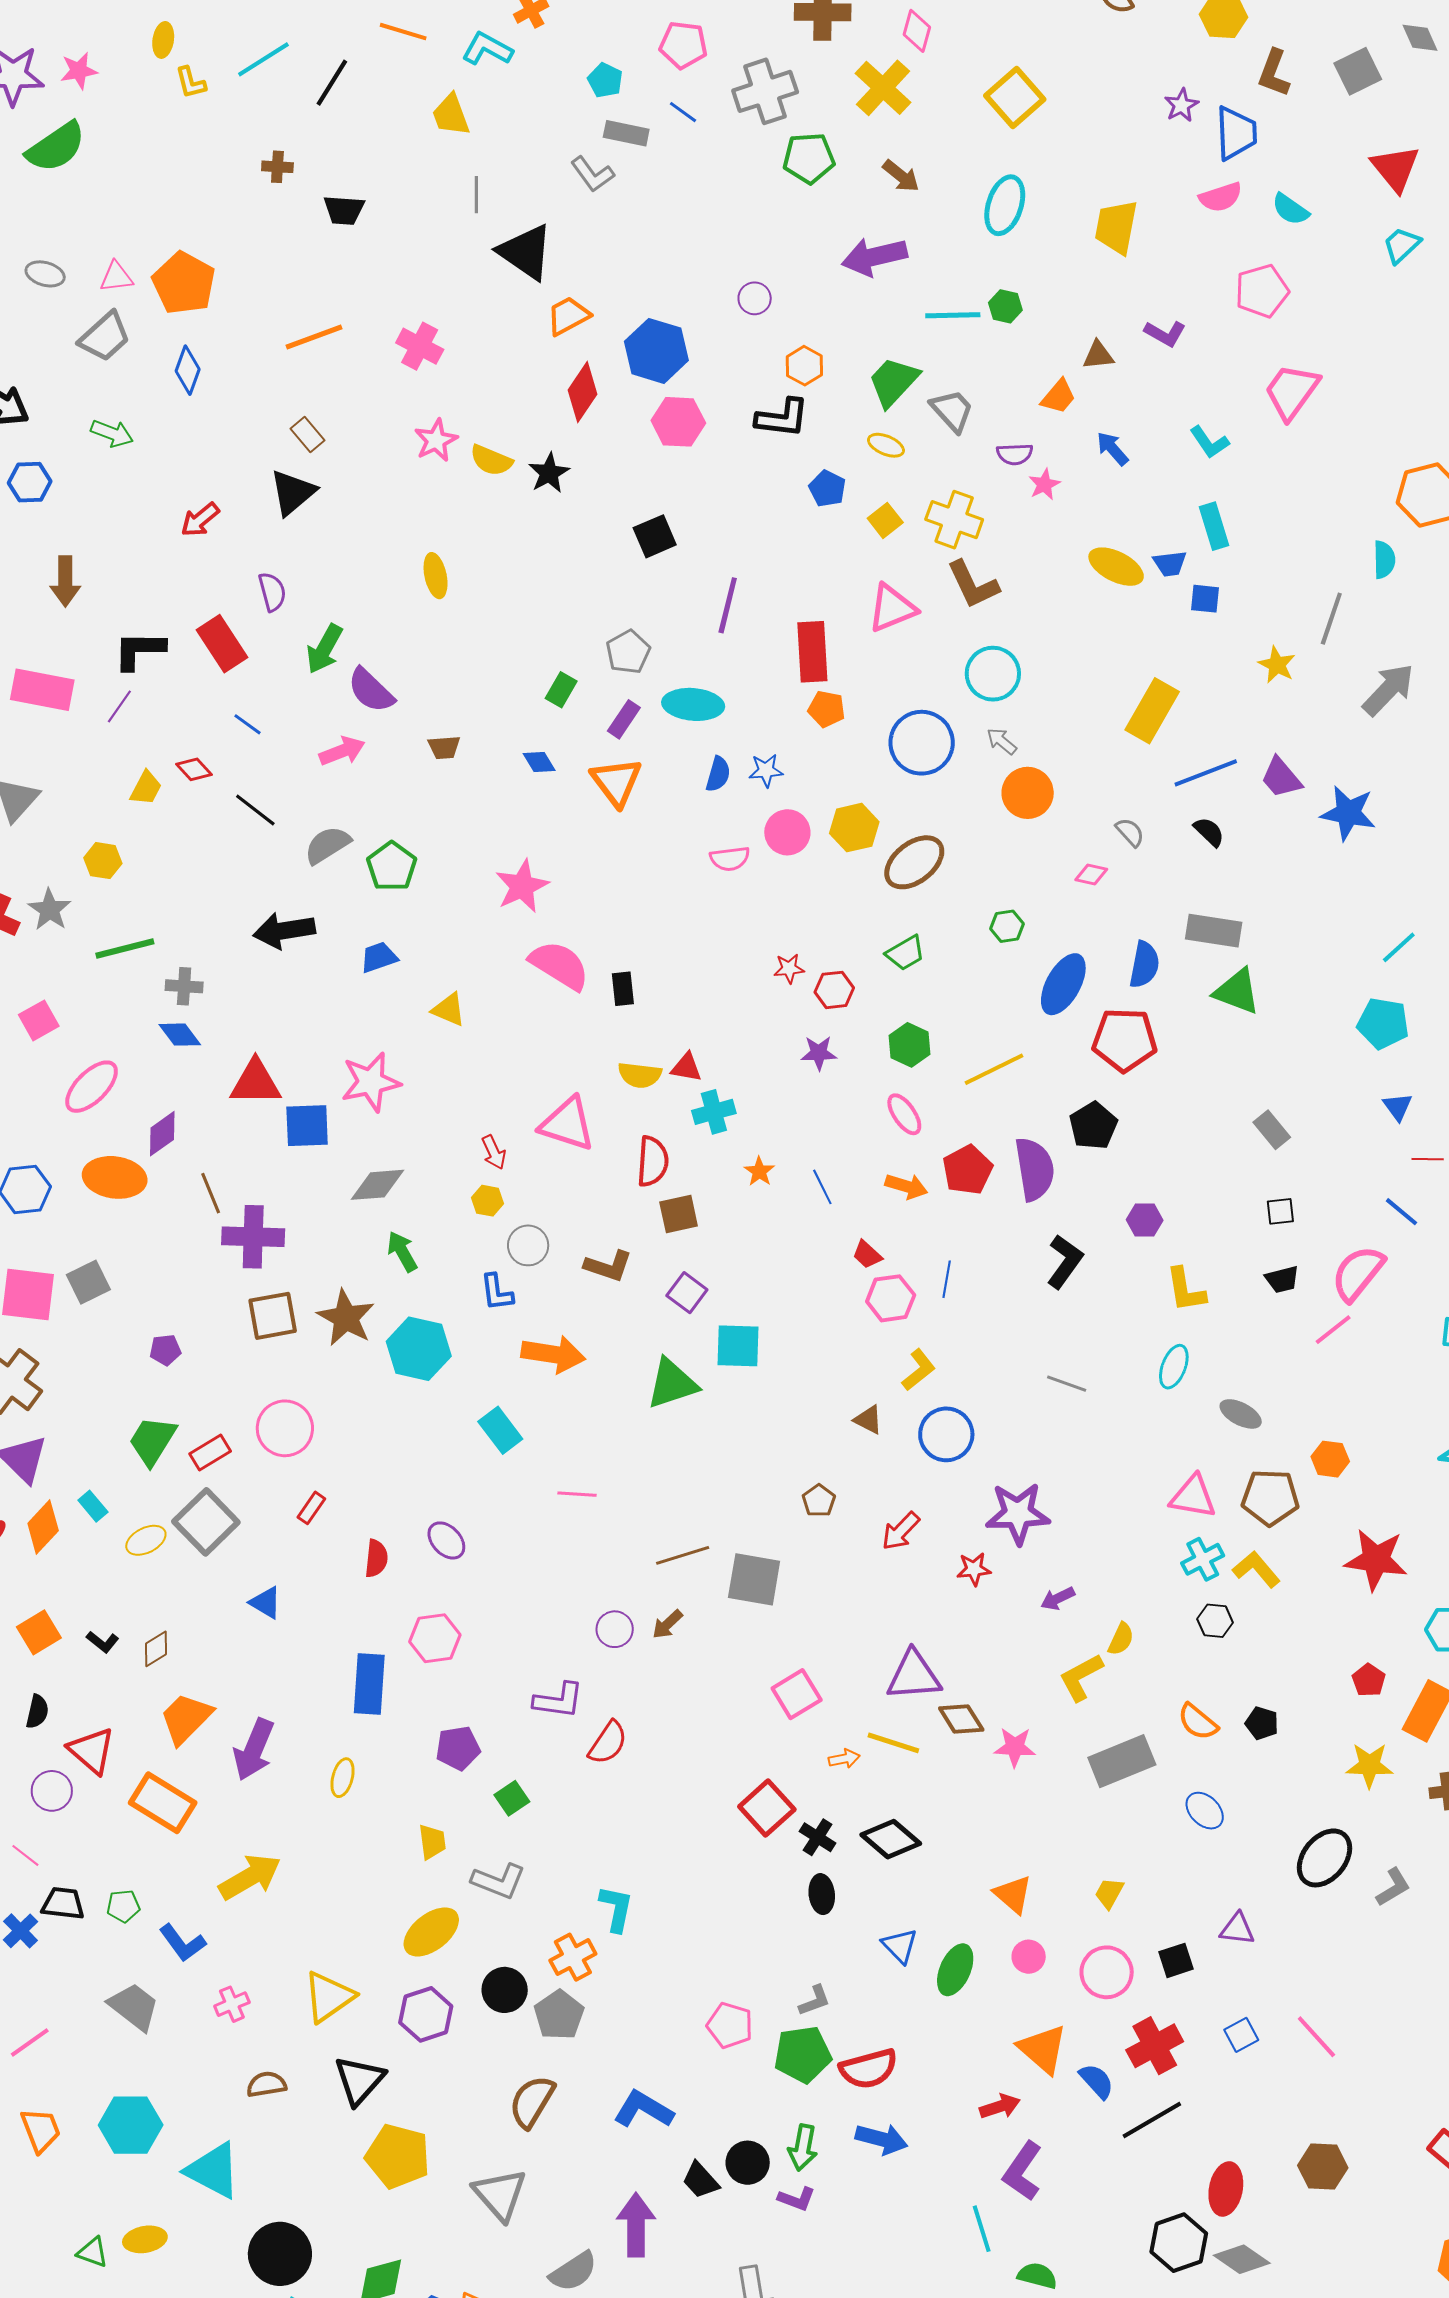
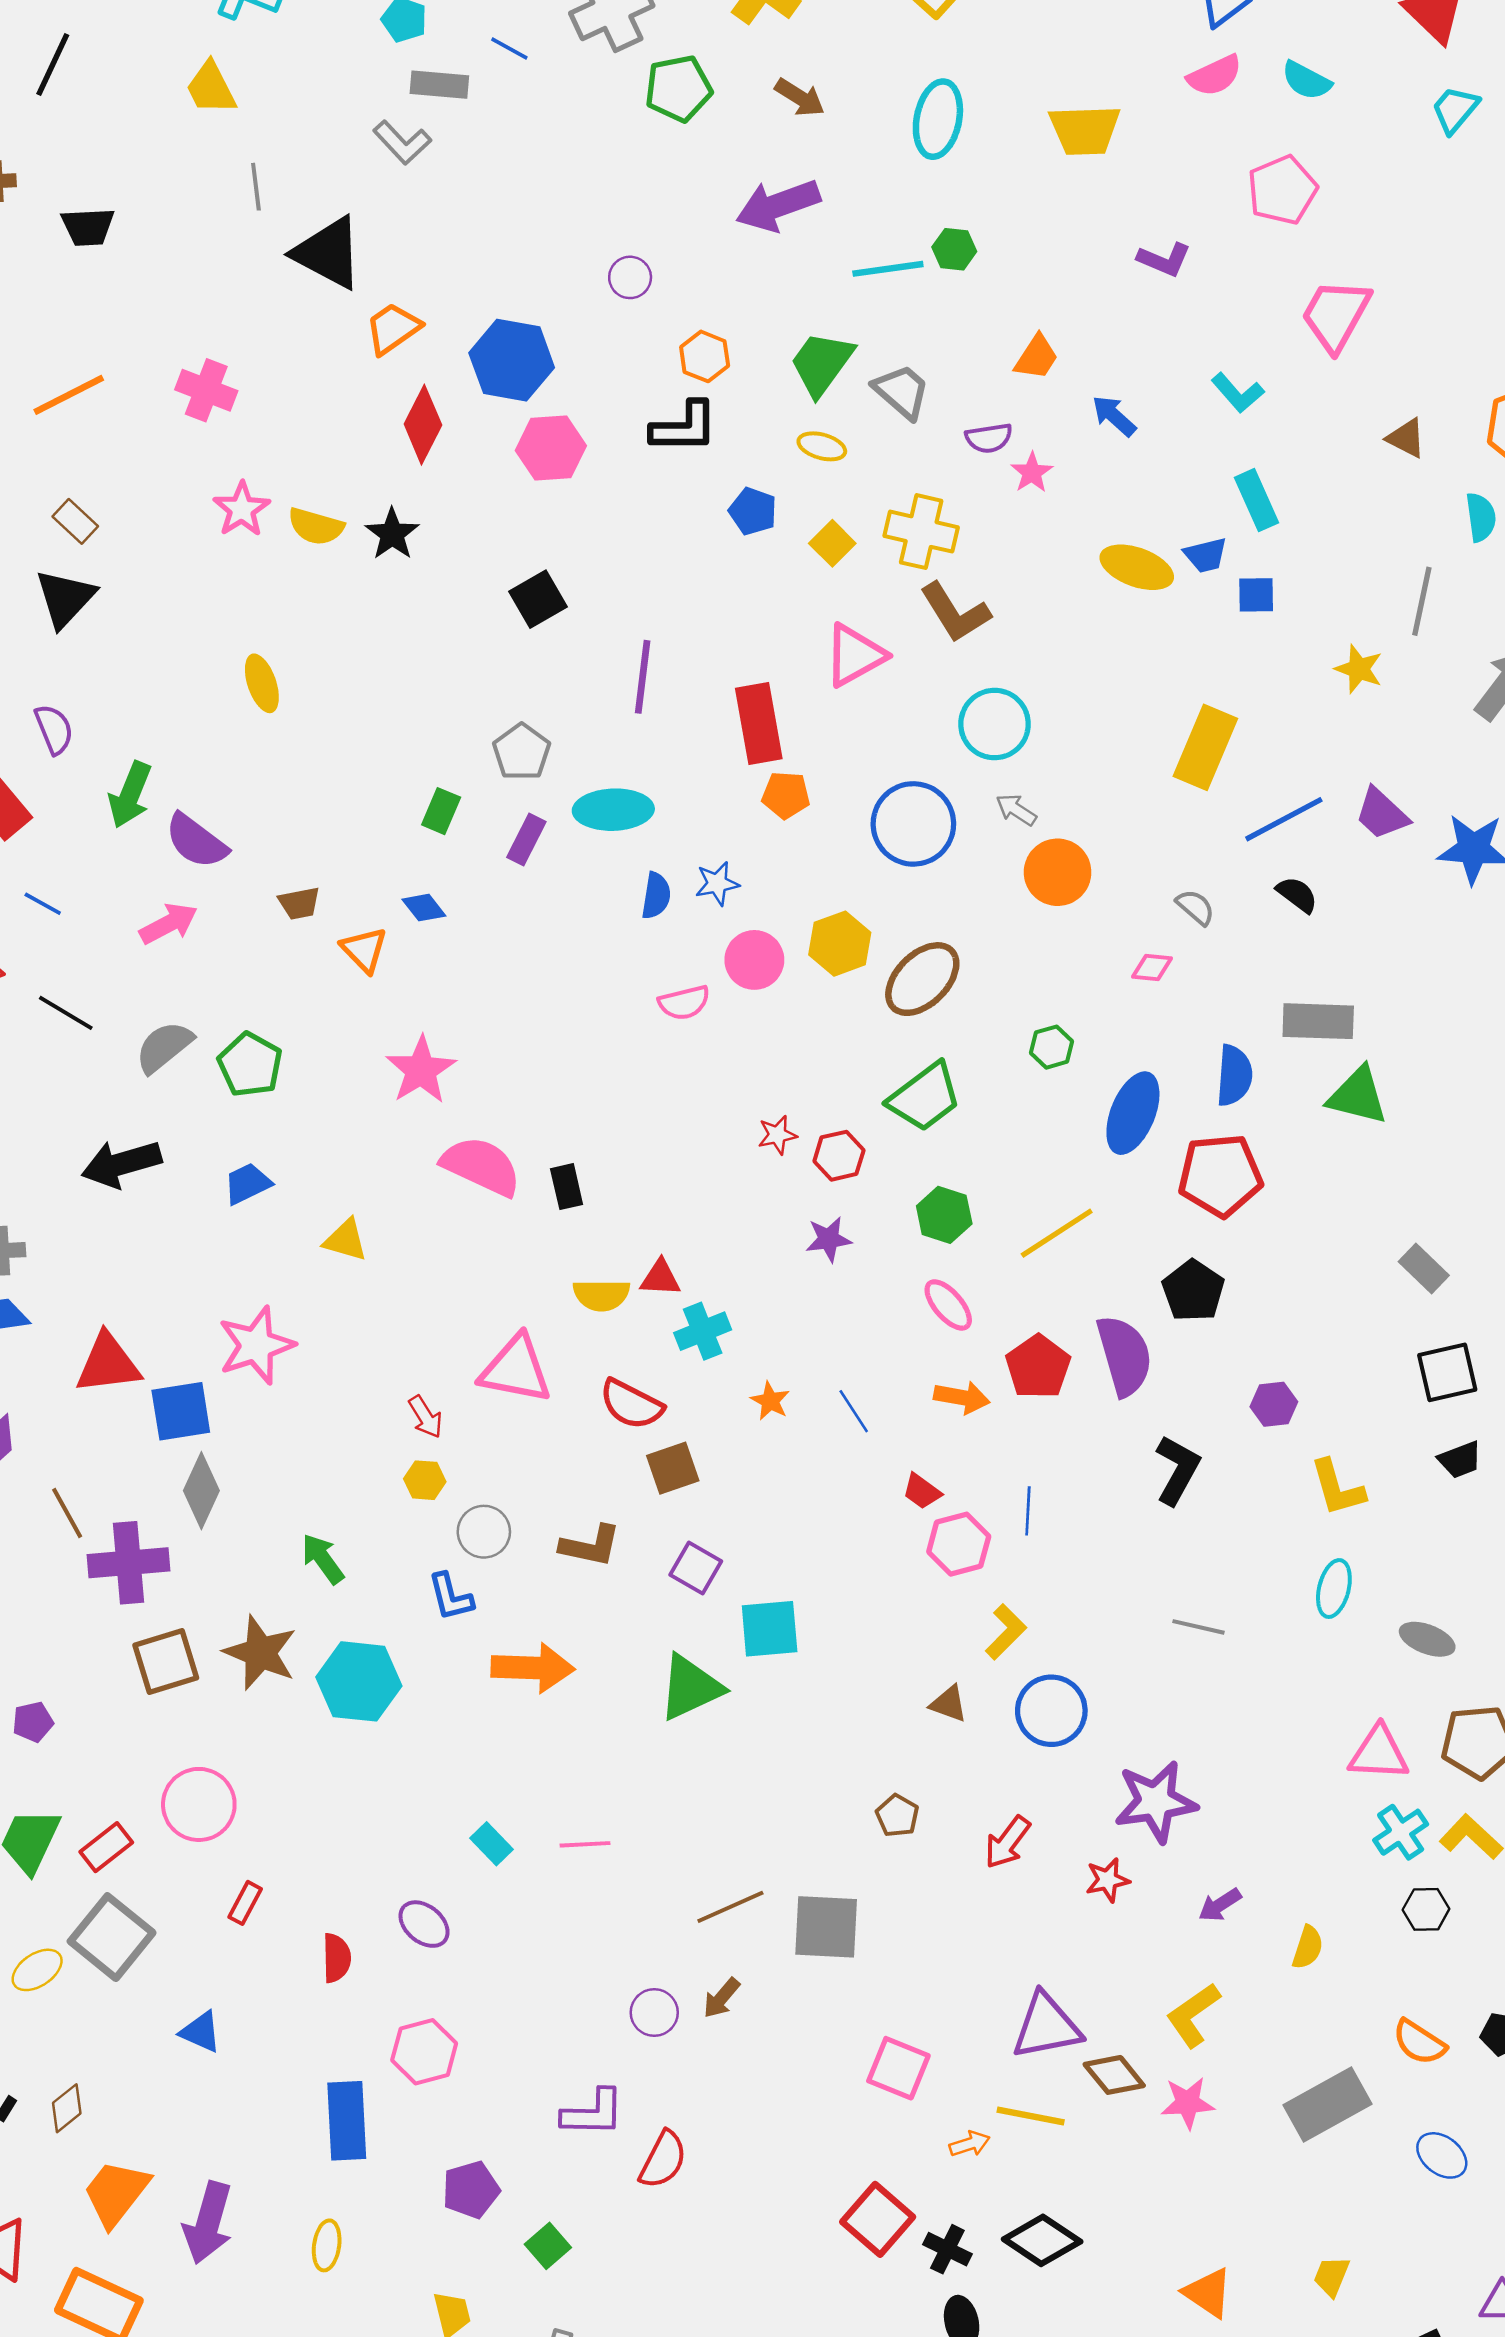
yellow trapezoid: (1116, 227) -> (1085, 130), turned -96
brown triangle: (1098, 355) -> (1406, 438), moved, turned 40
orange triangle: (616, 782) -> (364, 950), moved, size x0.7
green trapezoid: (905, 953) -> (925, 1097), size x1.5
red semicircle: (653, 1161) -> (631, 1404), turned 120
gray diamond: (377, 1185) -> (201, 1491), moved, turned -54
black square: (1280, 1211) -> (1447, 1372), size x1.6
cyan rectangle: (500, 1430) -> (491, 1844), moved, size x0.7
yellow L-shape: (1081, 1677) -> (1193, 2015), moved
pink square: (797, 1694) -> (898, 2068), turned -30

